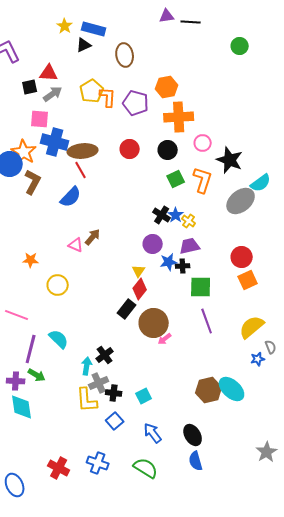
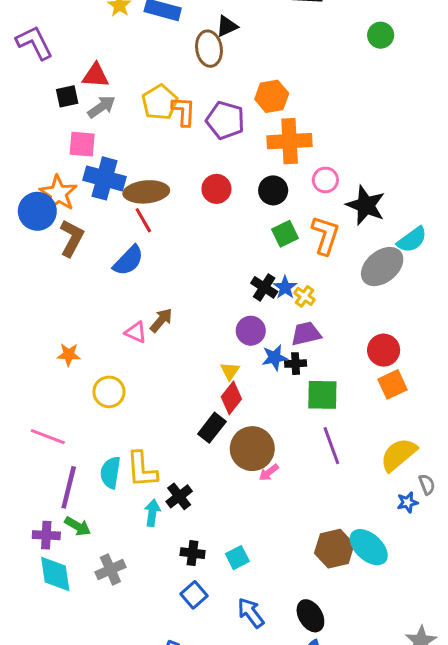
black triangle: (84, 45) -> (227, 26), moved
cyan semicircle: (59, 339) -> (110, 472), turned -125
gray cross: (99, 383) -> (110, 570), moved
yellow L-shape: (87, 400) -> (142, 470), moved

